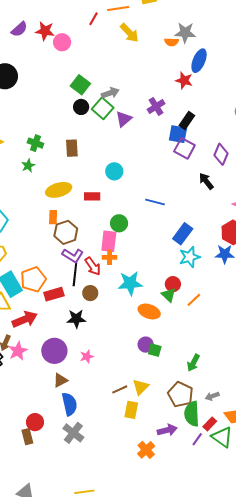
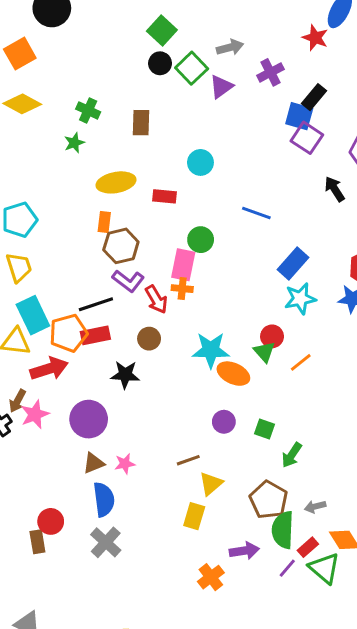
gray arrow: (110, 93) -> (230, 47), moved
black line: (75, 274) -> (96, 304), moved, turned 60
orange pentagon: (33, 279) -> (68, 333), moved
cyan star: (130, 283) -> (211, 350), moved
green square: (155, 350) -> (264, 429), moved
pink star: (87, 357) -> (125, 464), moved
brown line: (120, 389) -> (188, 460), moved

